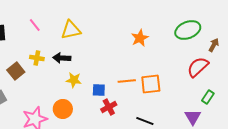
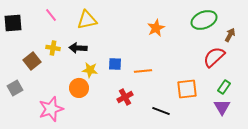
orange square: (151, 84) -> (187, 89), moved
blue square: (99, 90) -> (115, 64), moved
orange circle: (63, 109) -> (79, 88), moved
purple triangle: (193, 117) -> (222, 107), moved

